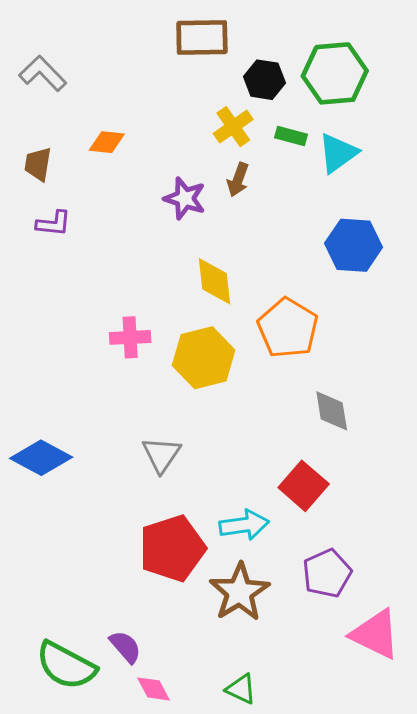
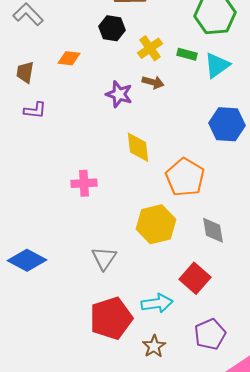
black hexagon: (264, 80) -> (112, 28), moved
brown arrow: (238, 180) -> (153, 82), turned -95
yellow hexagon: (204, 358) -> (156, 224), moved
brown star: (239, 592) -> (154, 346), size x0.6

